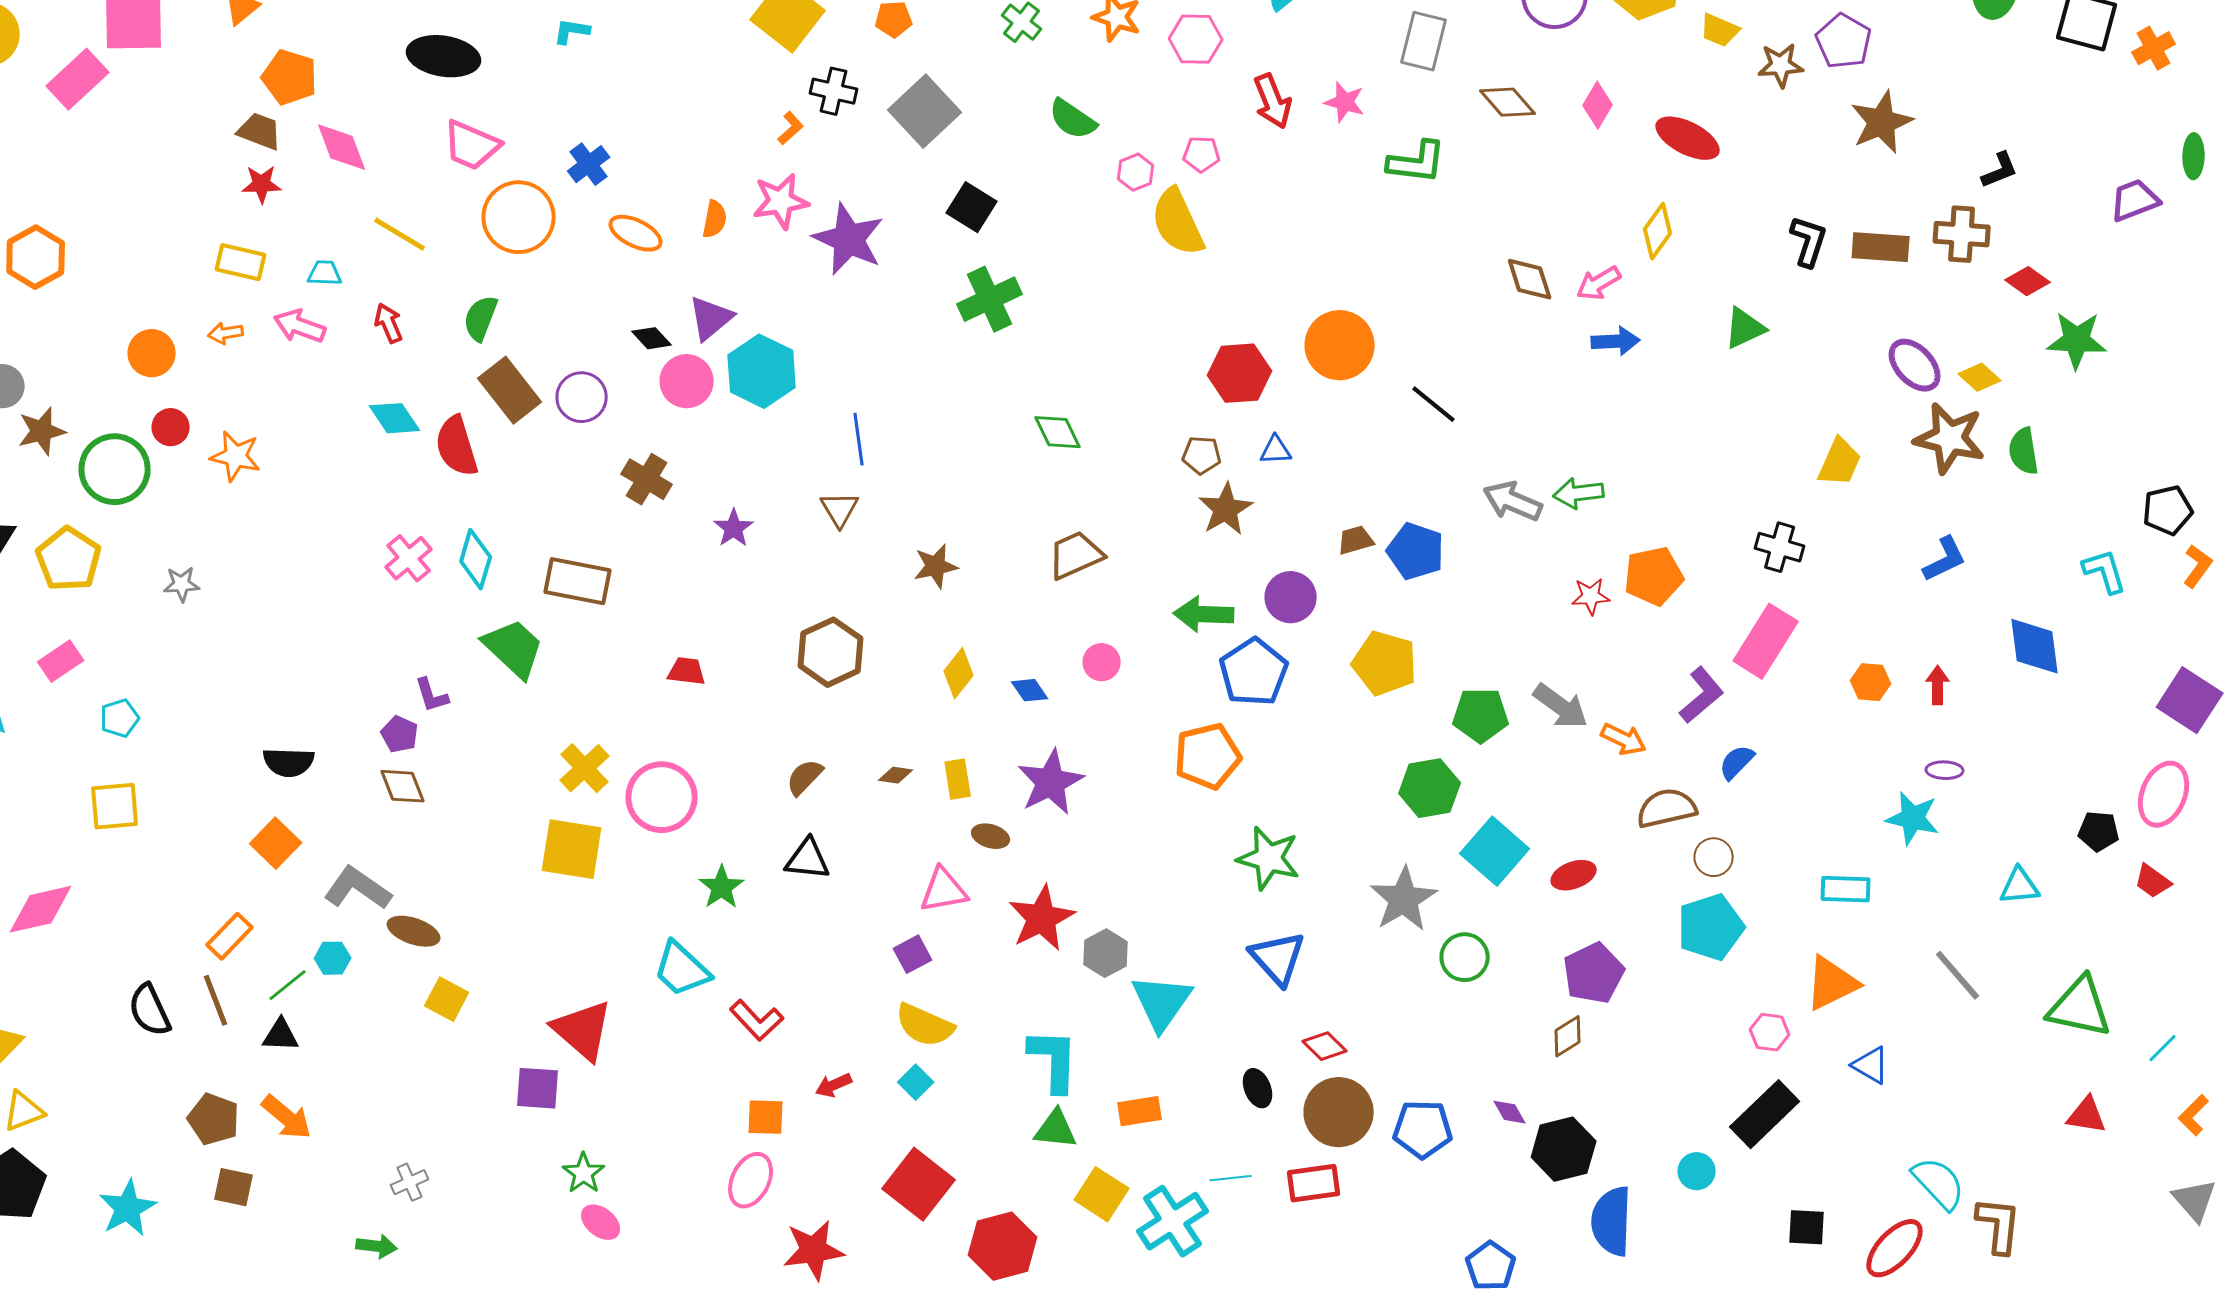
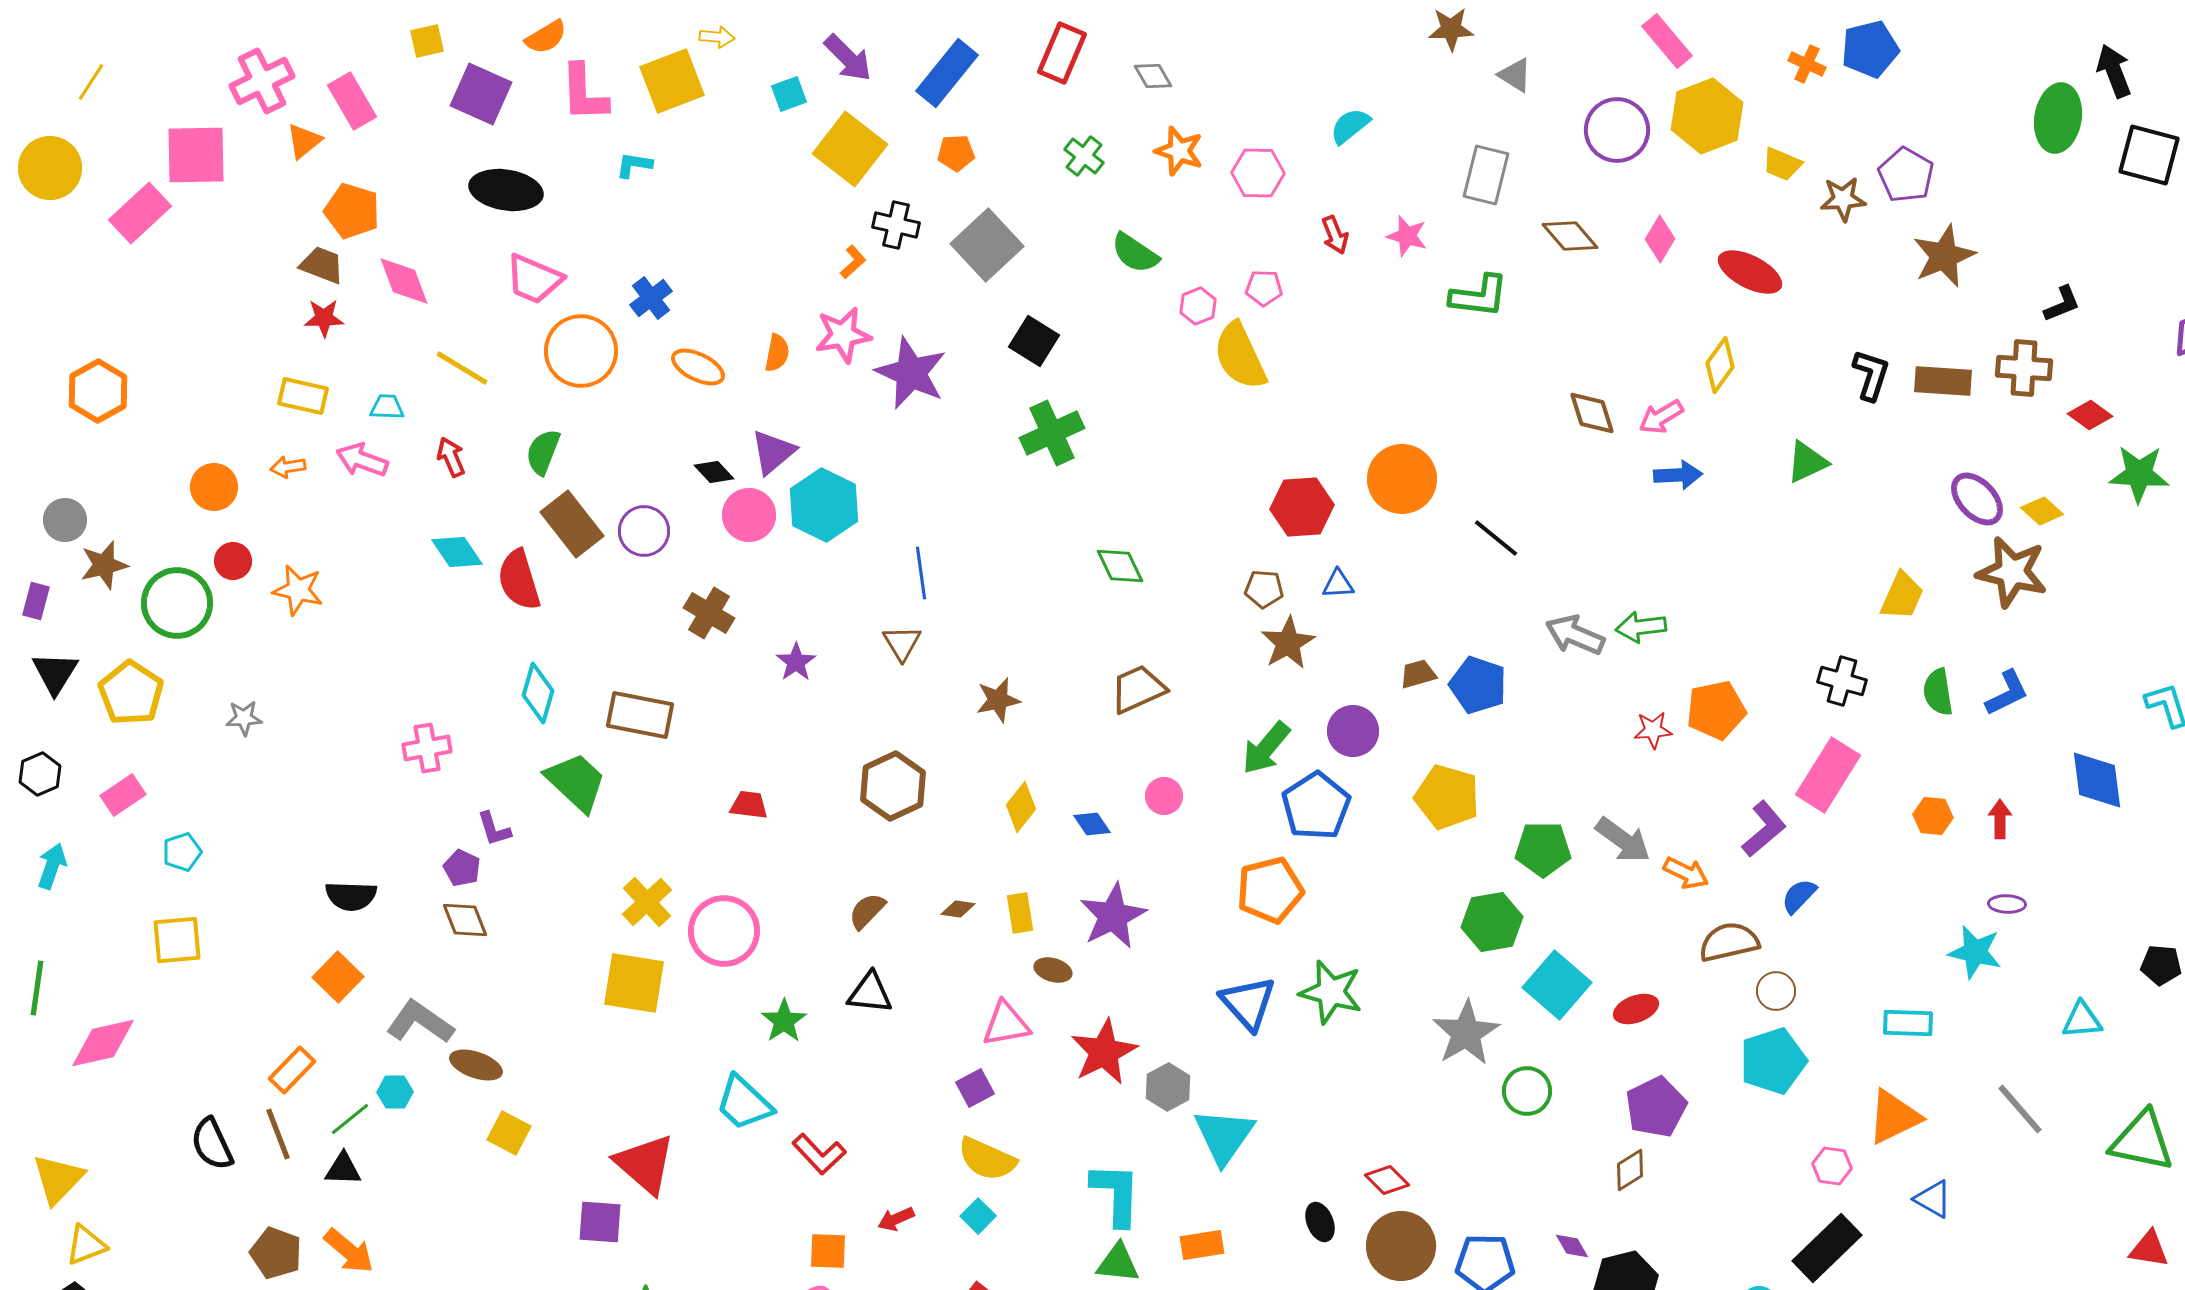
red arrow: (1273, 101) -> (1335, 235), size x0.7
green semicircle: (2024, 451) -> (1938, 692), moved
pink cross: (409, 558) -> (427, 748), moved, turned 30
green arrow: (1204, 614) -> (1266, 748), turned -52
blue triangle: (1278, 958) -> (1248, 1003), moved

